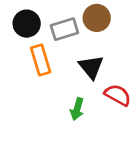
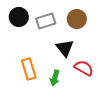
brown circle: (97, 18) -> (77, 19), moved
orange rectangle: (41, 60) -> (29, 69), moved

